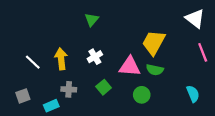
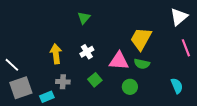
white triangle: (195, 19) -> (179, 17), turned 42
white line: (33, 62) -> (12, 65), moved
gray square: (23, 96) -> (21, 88), size x1.6

